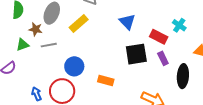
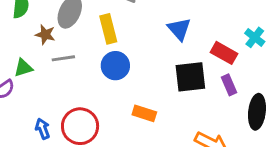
yellow rectangle: (79, 24) -> (108, 29), turned -66
green triangle: (23, 45) -> (23, 68), moved
blue circle: (74, 66) -> (115, 66), moved

